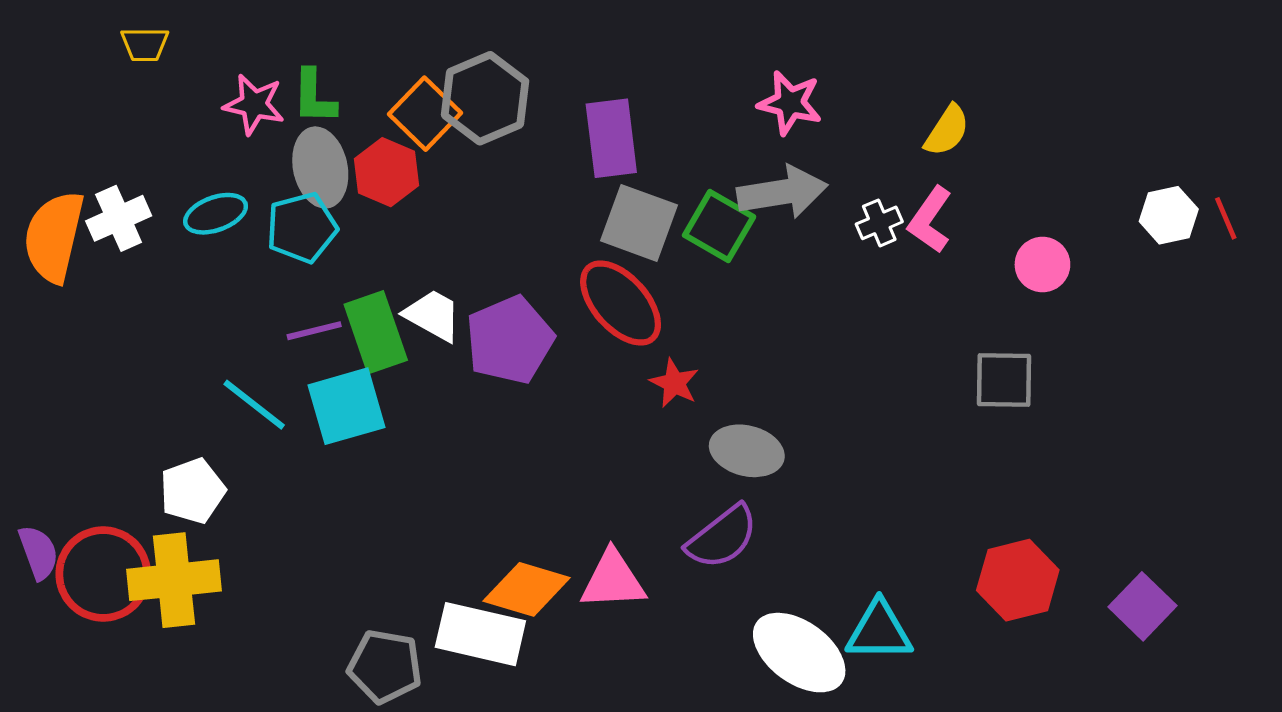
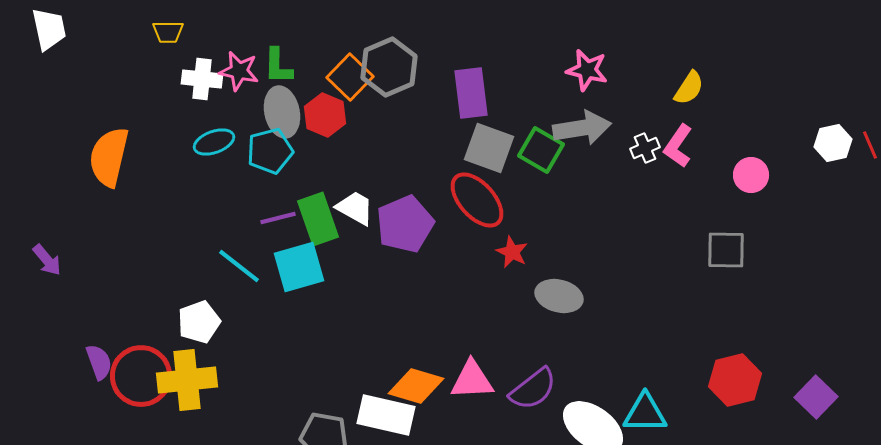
white cross: (119, 218) -> (202, 79), moved, turned 30
purple semicircle: (722, 537) -> (533, 389), moved

